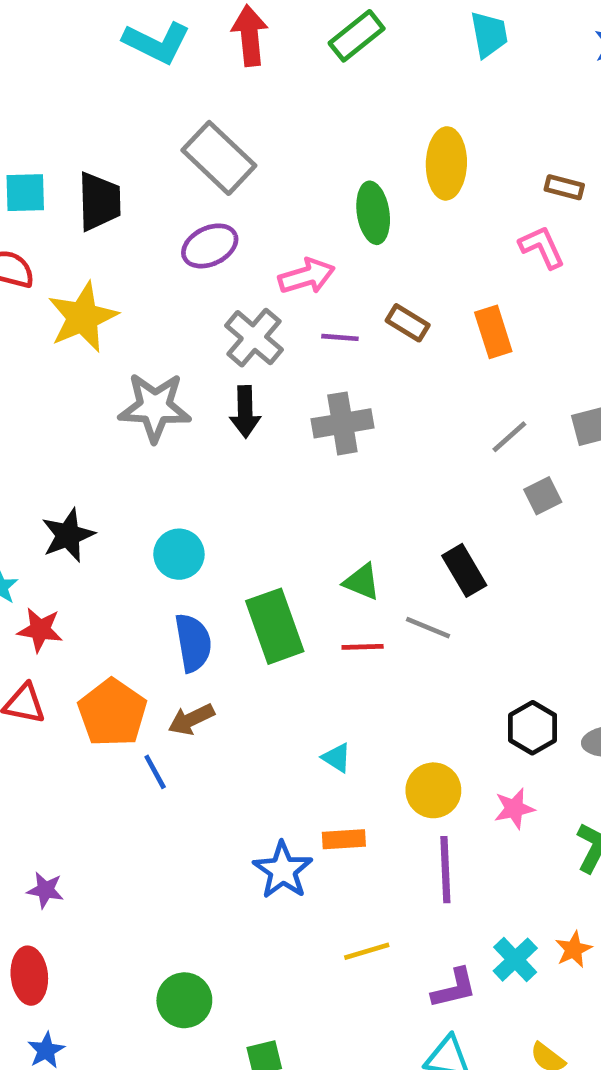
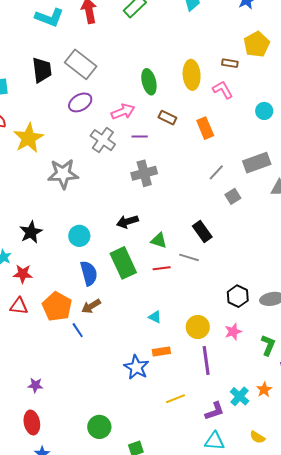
yellow ellipse: (446, 163) -> (192, 75), moved
black trapezoid: (99, 201) -> (42, 70), moved
brown rectangle: (408, 323) -> (167, 118), moved
black arrow: (245, 412) -> (127, 222), moved, turned 80

